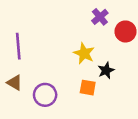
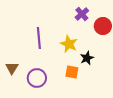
purple line: (18, 46) -> (39, 38), moved
brown triangle: (15, 83) -> (12, 68), turned 32

